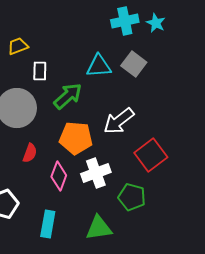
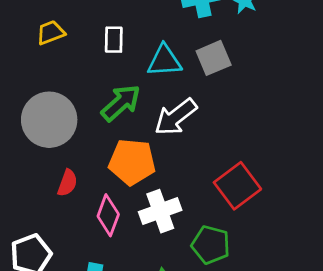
gray square: (134, 64) -> (214, 58), turned 30
white rectangle: (40, 71) -> (114, 40), moved
white arrow: (119, 121) -> (176, 117), moved

